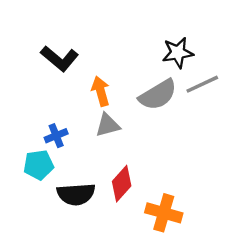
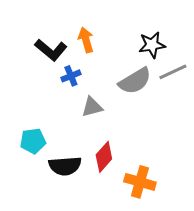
orange arrow: (101, 91) -> (86, 40), moved
blue cross: (56, 136) -> (71, 76), moved

